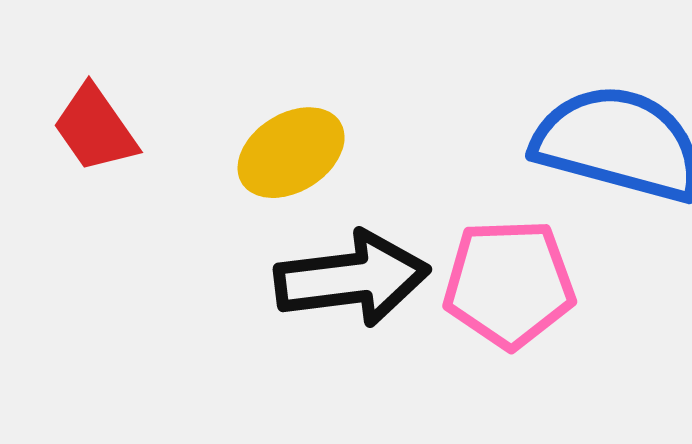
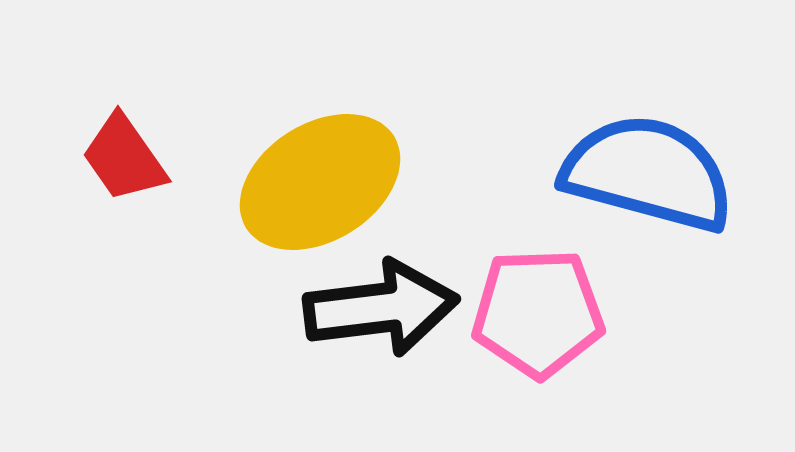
yellow ellipse: (291, 153) -> (320, 182), size x1.5

